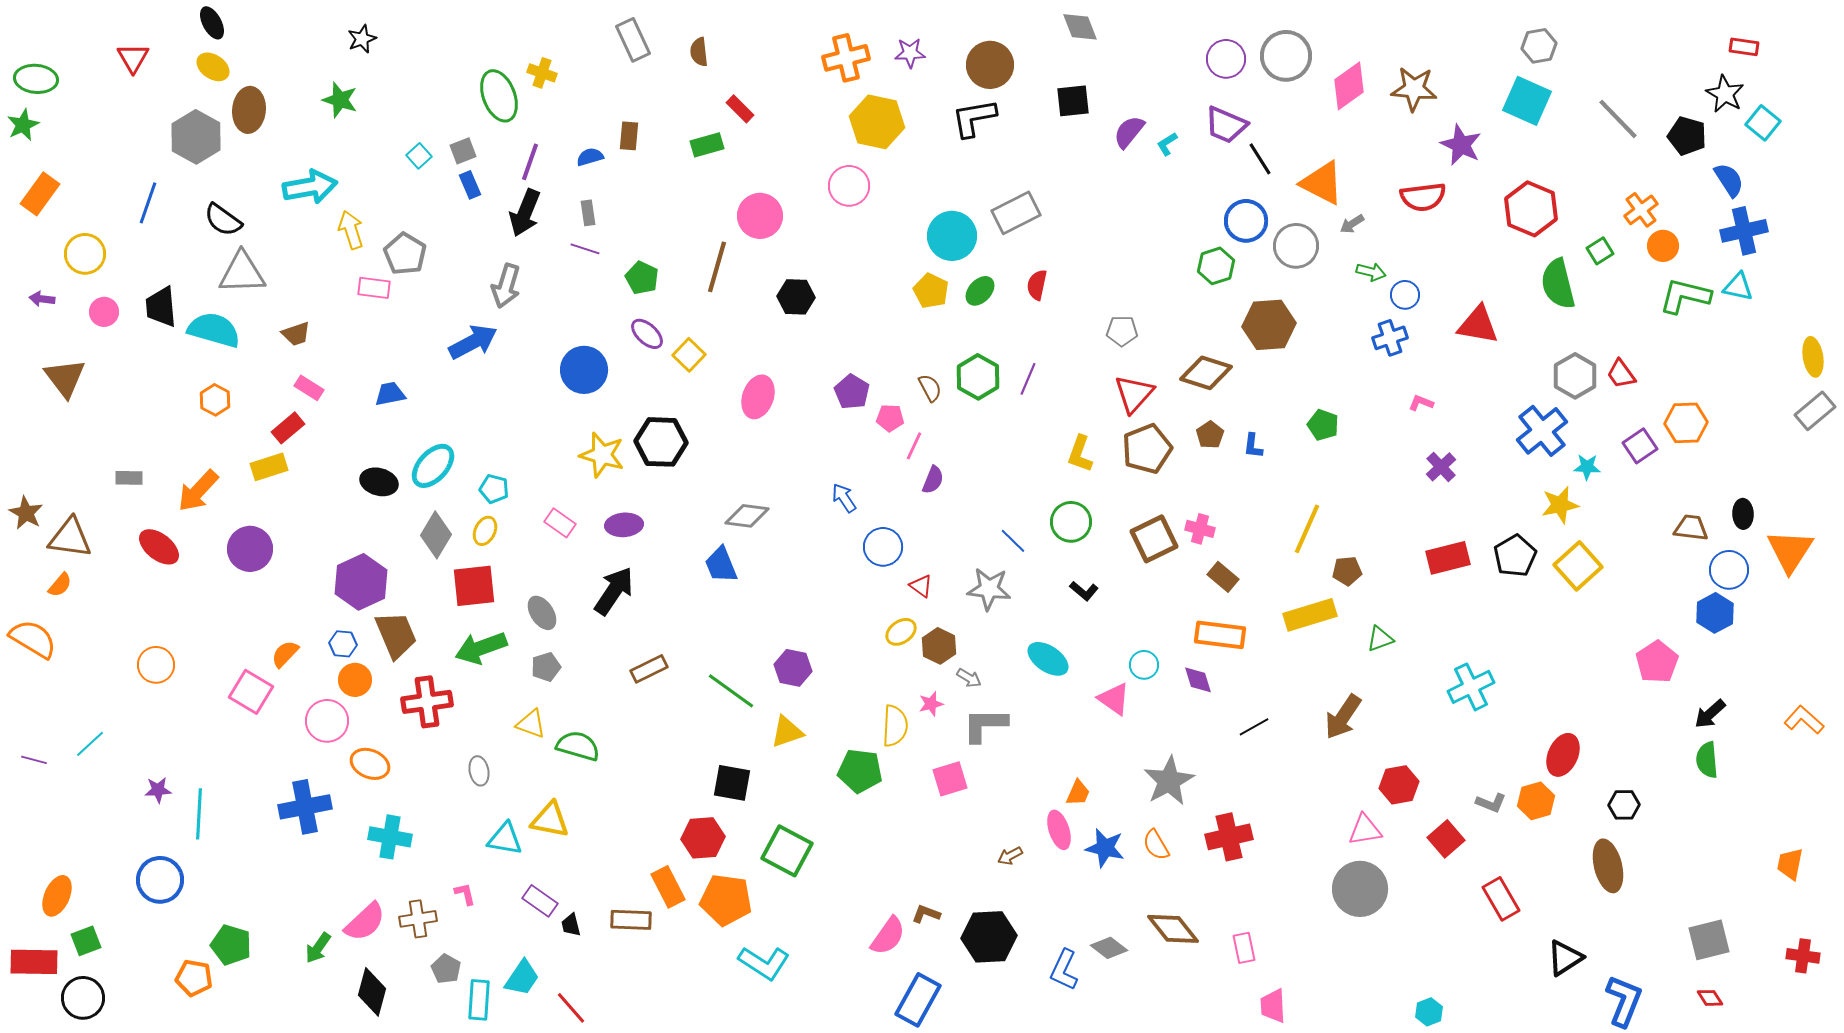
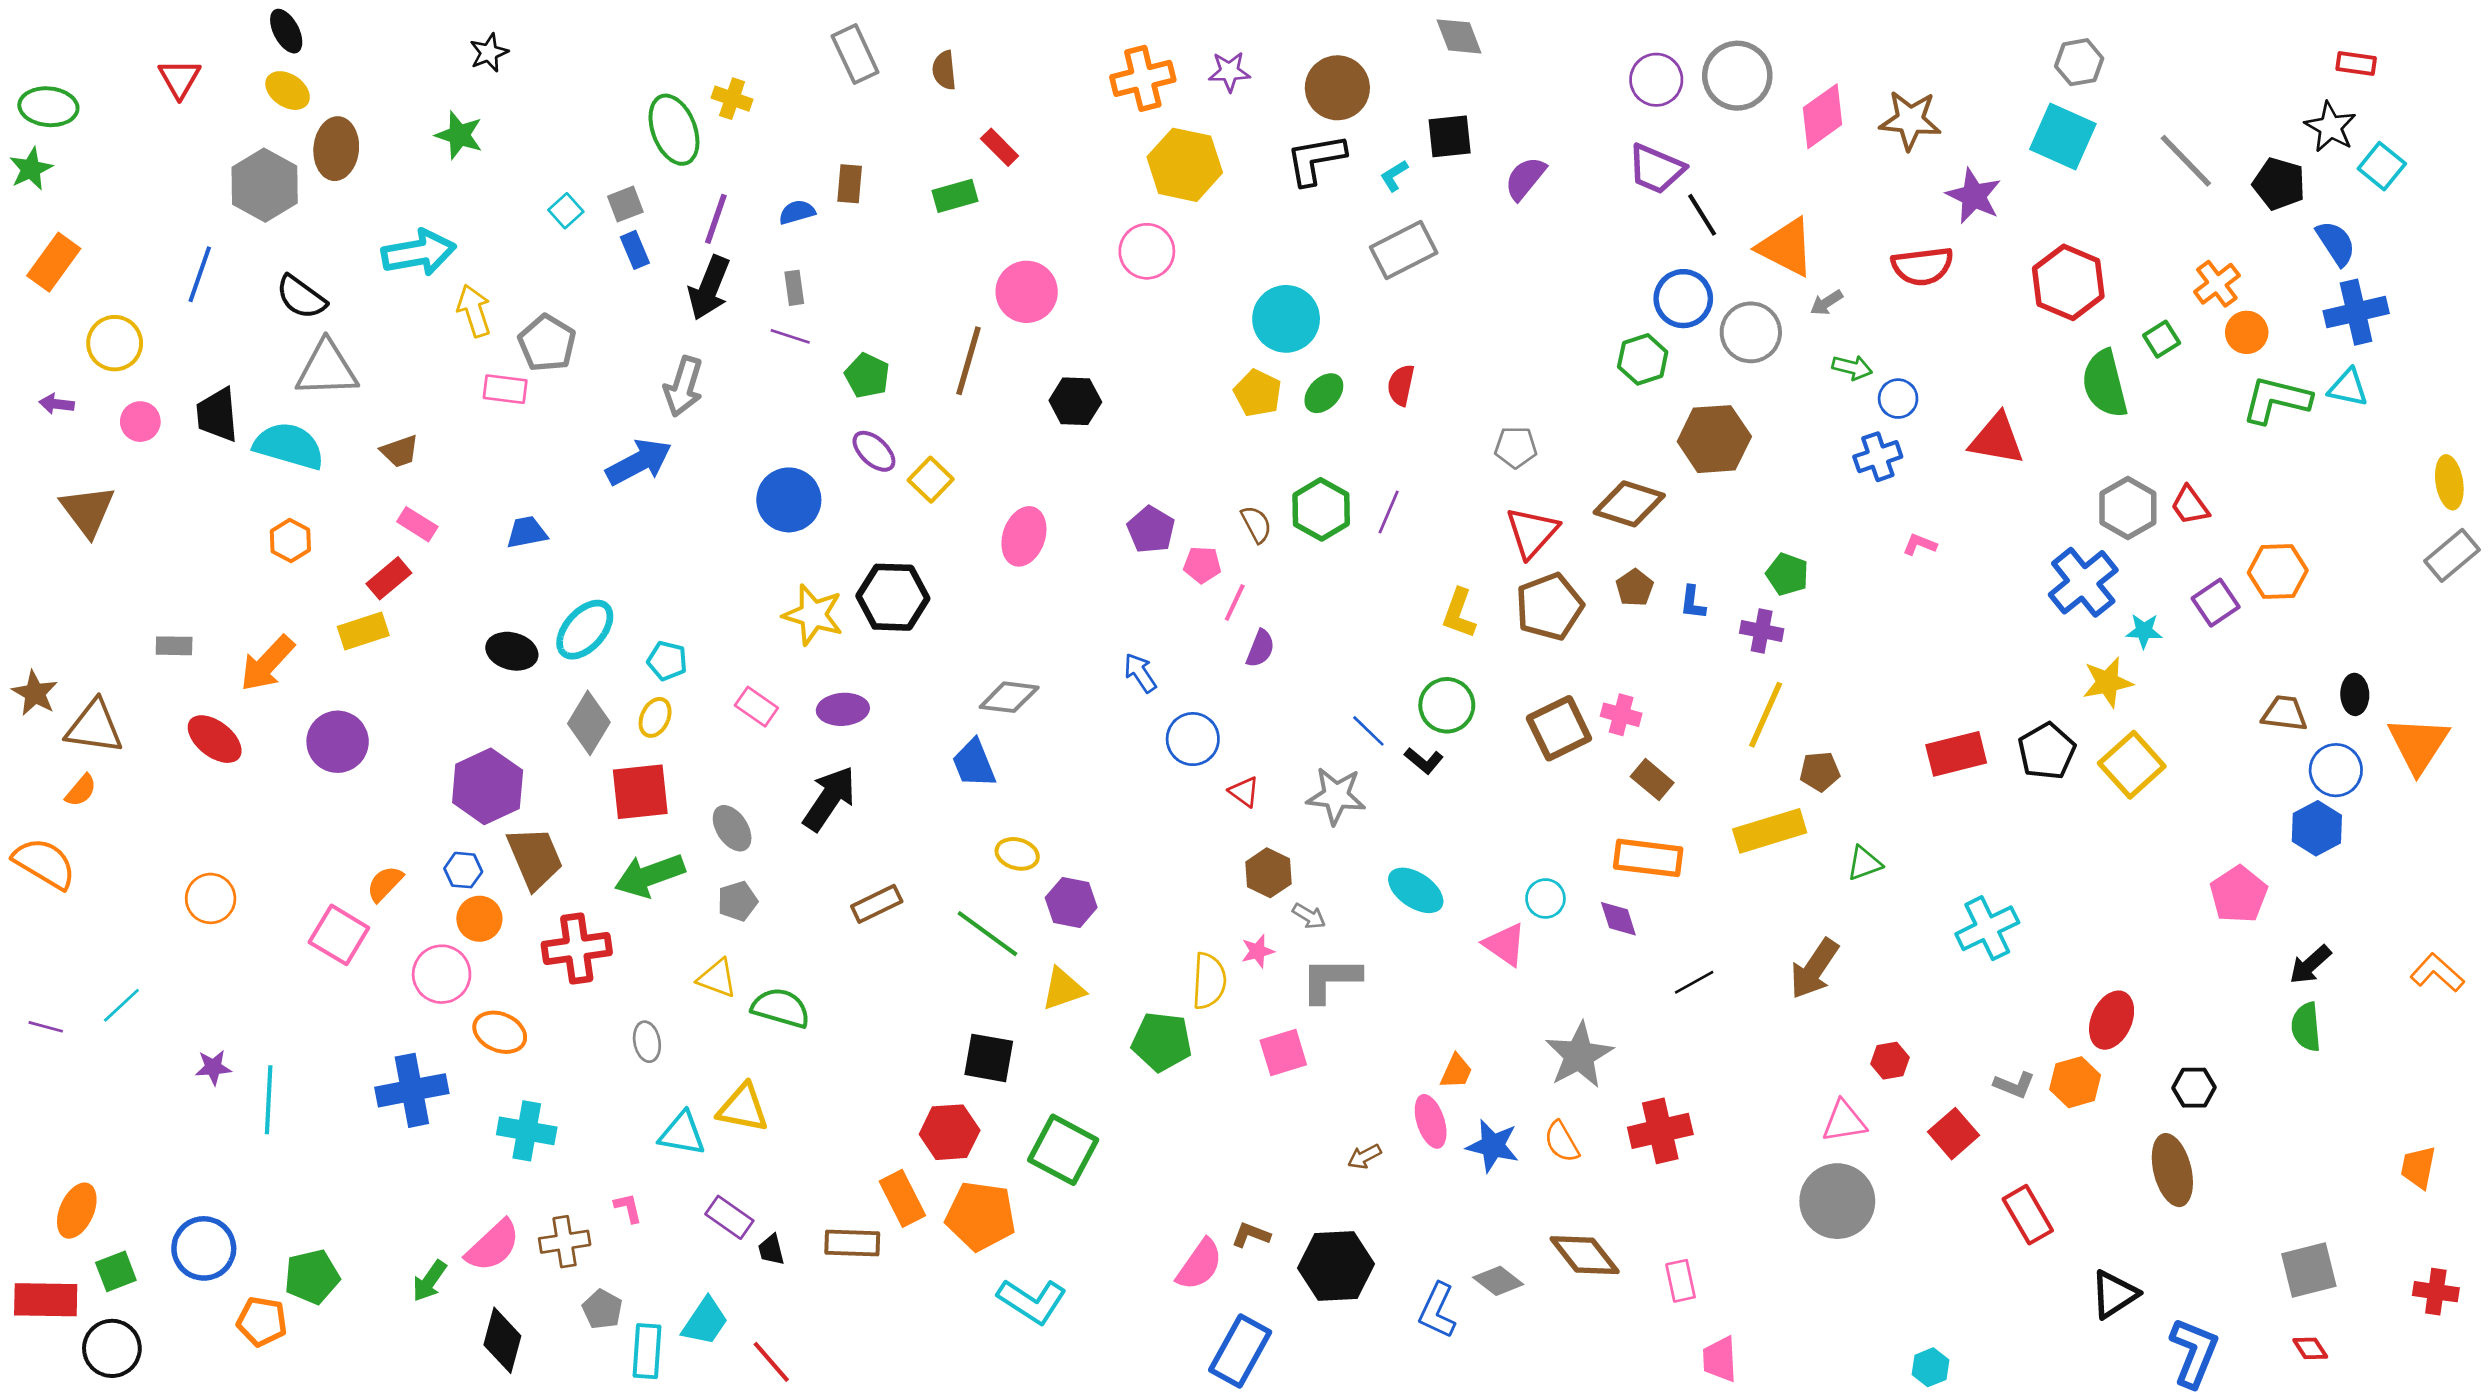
cyan L-shape: (1167, 144) -> (1394, 176), moved
gray rectangle: (1016, 213) -> (1404, 250), moved
purple cross: (1441, 467) -> (1762, 631), moved, turned -36
black L-shape: (1084, 591) -> (1424, 761), moved
yellow ellipse: (901, 632) -> (1017, 854), moved, turned 52
red hexagon: (1399, 785) -> (1890, 1061), size x0.7
blue circle: (160, 880) -> (204, 1248), moved
green pentagon: (231, 945) -> (312, 1277), turned -30

